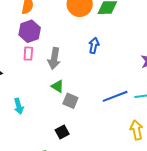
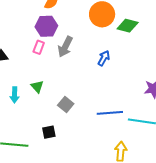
gray arrow: (54, 58) -> (65, 47), moved
green triangle: (58, 86) -> (37, 87), moved

